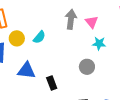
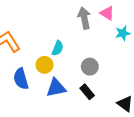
yellow circle: (17, 38) -> (45, 65), moved
gray circle: (87, 67) -> (90, 67), moved

